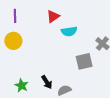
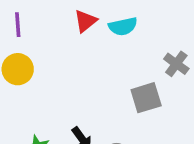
cyan semicircle: (69, 31) -> (123, 26), moved

